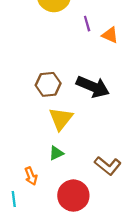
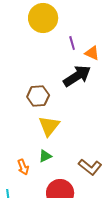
black arrow: (93, 87) -> (77, 76), moved, turned -56
orange arrow: (31, 176) -> (23, 167), moved

